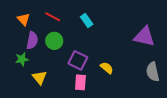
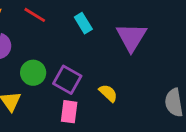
purple triangle: (144, 37) -> (131, 37), moved, turned 45
green circle: (54, 41) -> (33, 73), moved

